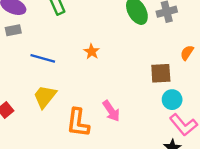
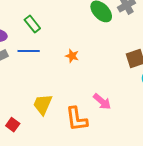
blue line: (43, 58) -> (29, 51), moved

